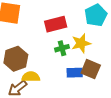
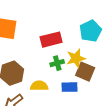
brown square: (91, 69) -> (85, 72), moved
yellow semicircle: (31, 77) -> (39, 86), moved

